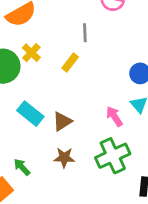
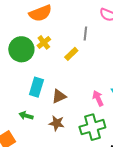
cyan rectangle: (30, 114) -> (36, 87), turned 60
green arrow: (22, 167) -> (26, 116), moved, turned -40

